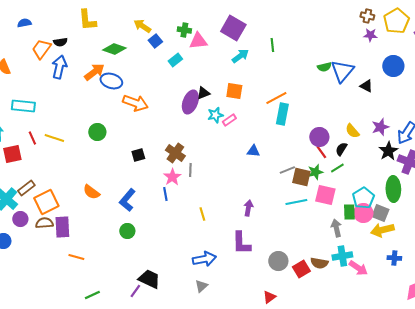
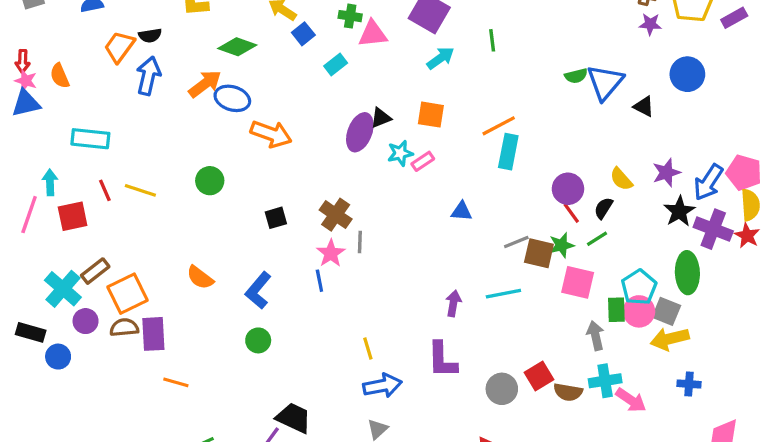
cyan line: (296, 202) -> (503, 294), moved
yellow line: (202, 214) -> (368, 348), moved
red square: (301, 269) -> (539, 376), moved

